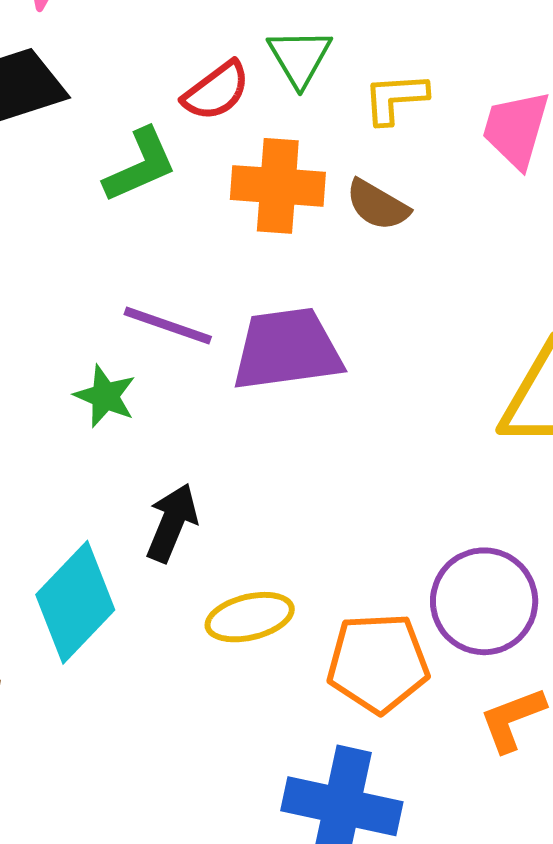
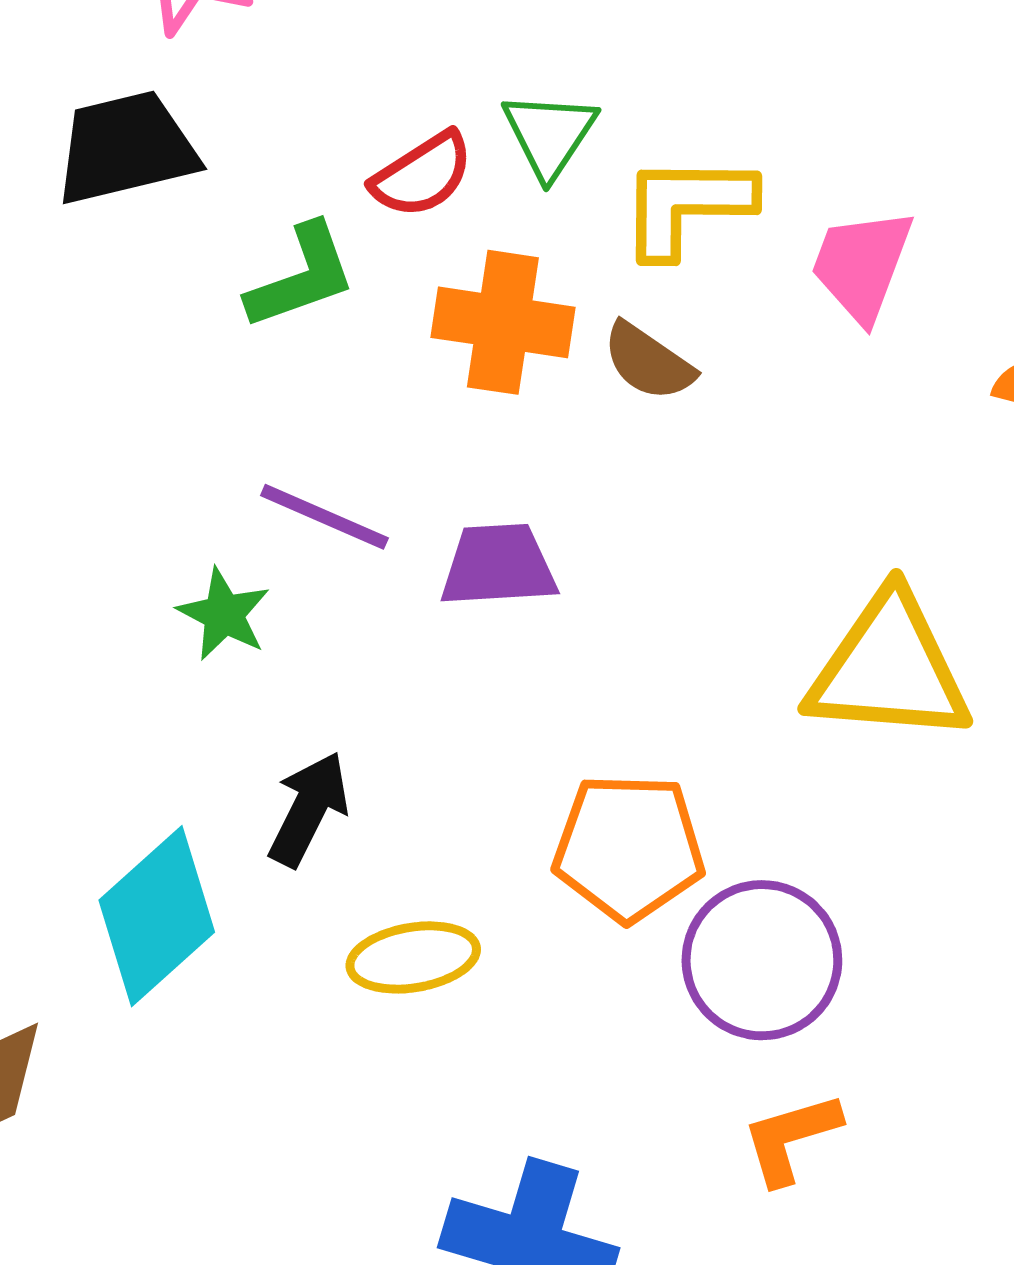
yellow L-shape: (395, 98) -> (687, 206), size x1.4
purple trapezoid: (287, 349) -> (498, 565), size x0.7
orange pentagon: (378, 663) -> (629, 848), moved

